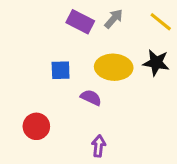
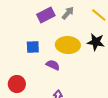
purple rectangle: (80, 22) -> (46, 15), turned -54

